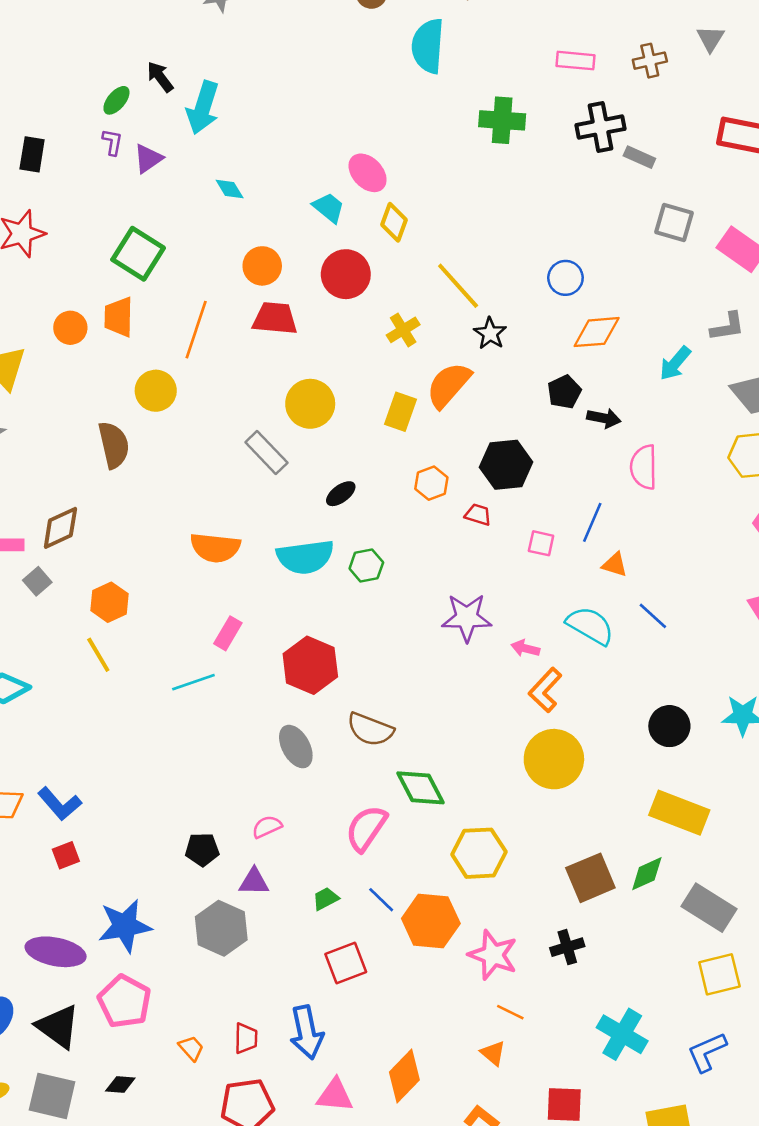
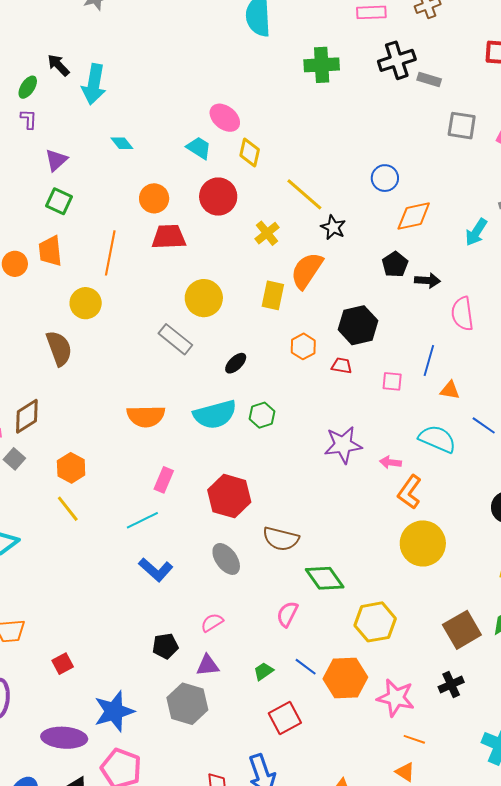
purple triangle: (148, 159) -> (56, 160), moved
green square: (138, 254) -> (59, 201), size x0.7
blue L-shape: (60, 804) -> (156, 570), moved
pink semicircle: (366, 828) -> (287, 614), size x0.7

